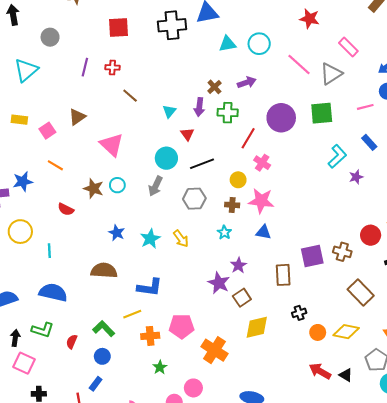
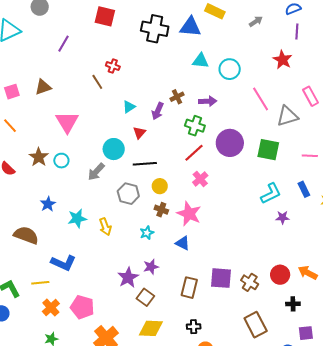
red cross: (112, 67) -> (113, 66), moved
green cross: (228, 113) -> (195, 126), moved
yellow circle: (238, 180) -> (160, 186), moved
brown square: (242, 298) -> (145, 297), turned -36
orange cross: (150, 336) -> (51, 308), turned 36

